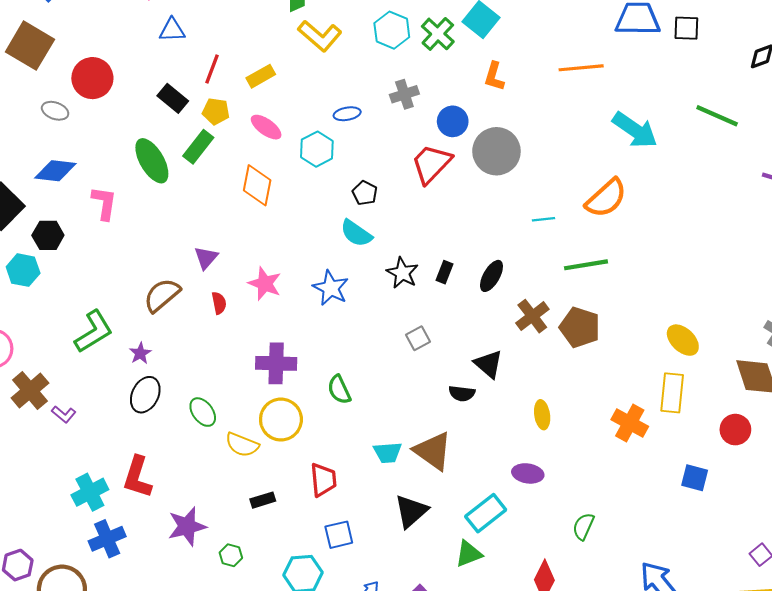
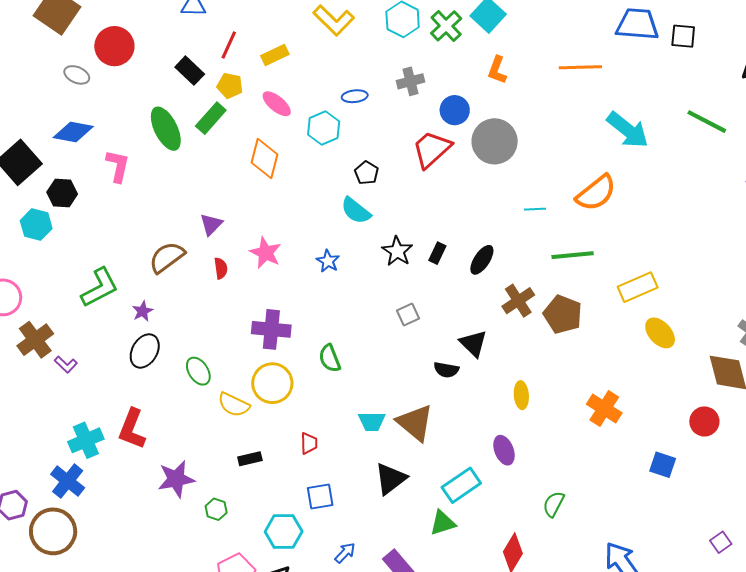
blue star: (331, 288) -> (328, 261), size x0.7
yellow rectangle: (672, 393) -> (638, 287), moved, turned 57
purple ellipse: (528, 473) -> (504, 450), turned 56
red trapezoid: (323, 480) -> (309, 443), size x0.7
blue cross: (107, 539) -> (68, 481), moved, turned -32

